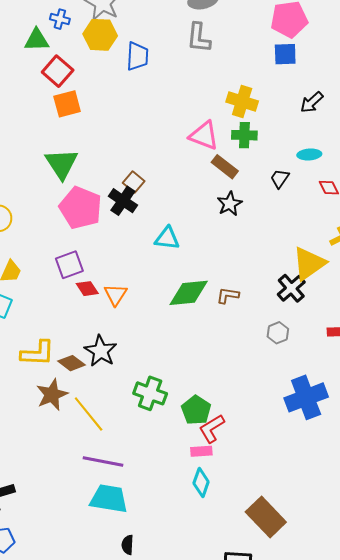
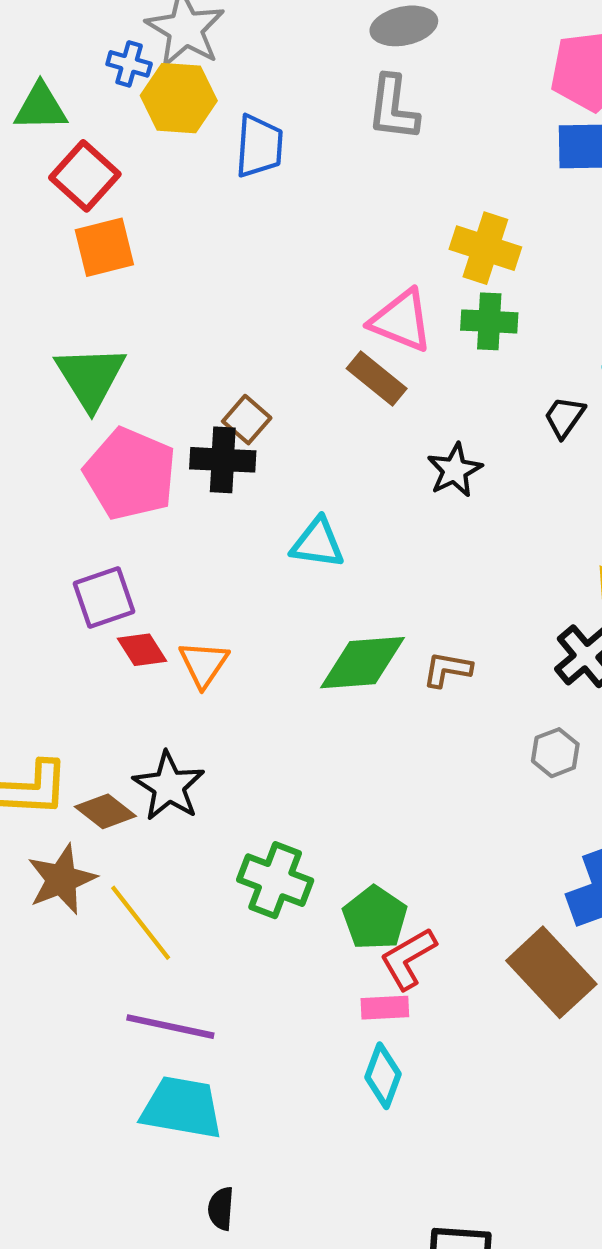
blue cross: (60, 19) -> (129, 64), moved
brown rectangle: (225, 167) -> (377, 378), moved
black cross: (123, 201) -> (223, 460), turned -32
brown rectangle: (266, 517) -> (551, 972), moved

